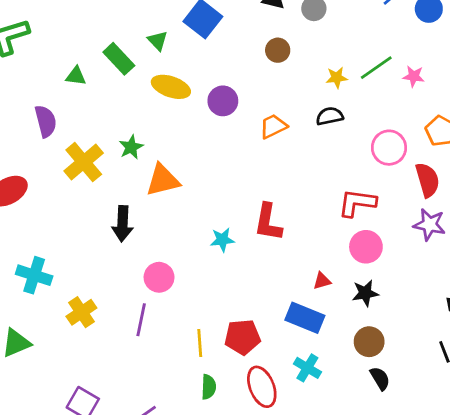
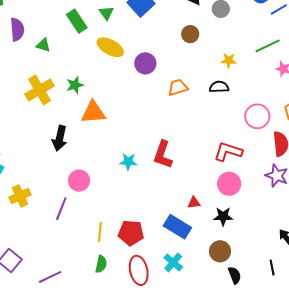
green line: (376, 68) -> (268, 46), moved
green triangle: (76, 76) -> (43, 45), moved
purple semicircle: (46, 121) -> (17, 30), moved
black semicircle: (380, 378) -> (235, 275), moved

